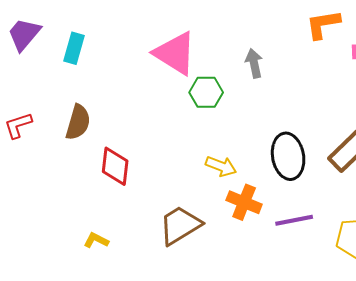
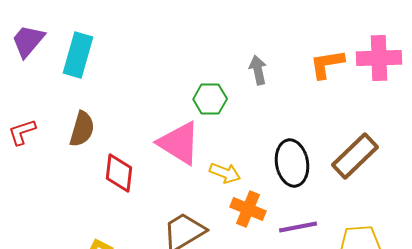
orange L-shape: (323, 24) -> (327, 64), moved
cyan rectangle: (74, 48) -> (78, 55), size x1.4
pink triangle: (175, 53) -> (179, 143), moved

